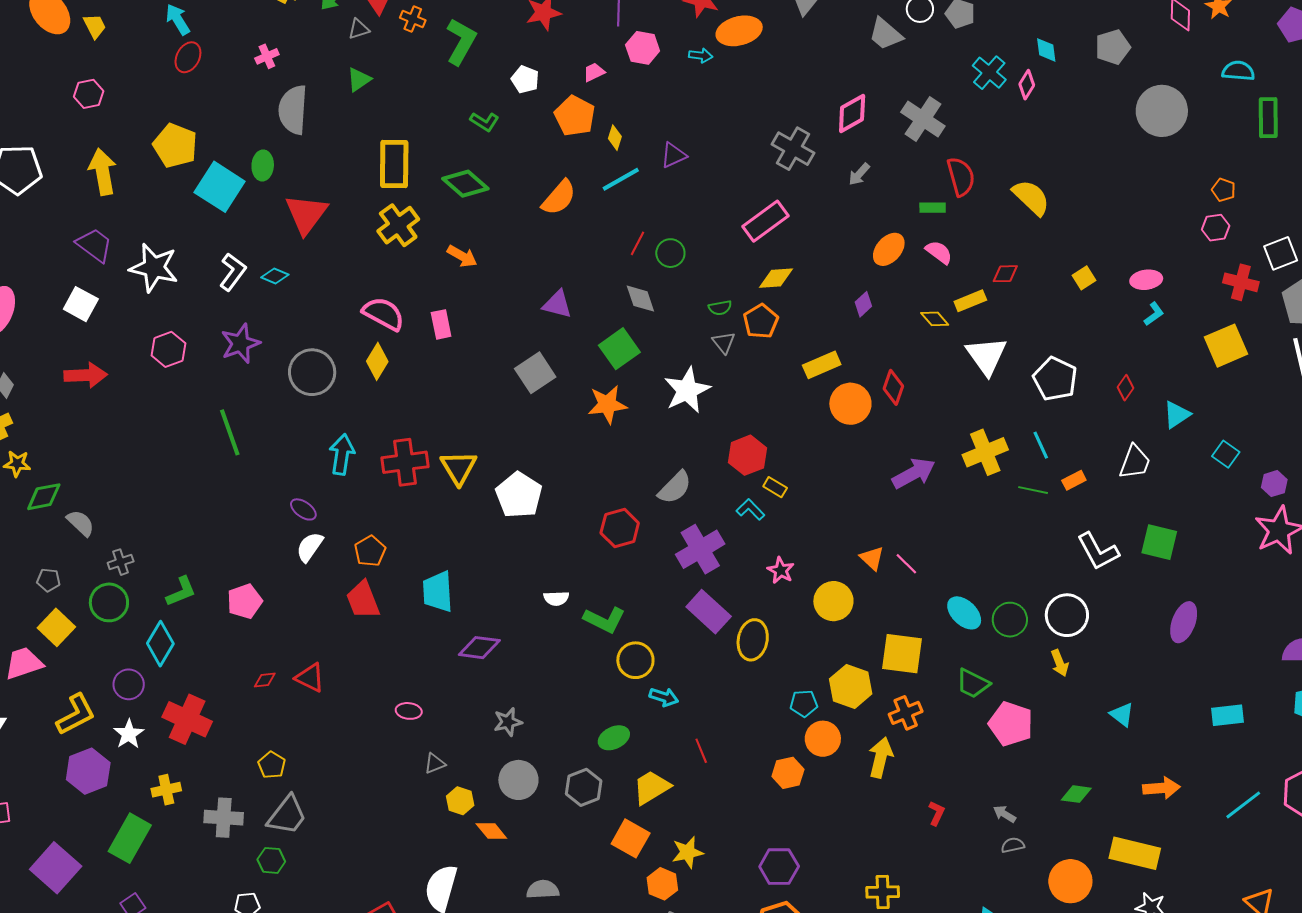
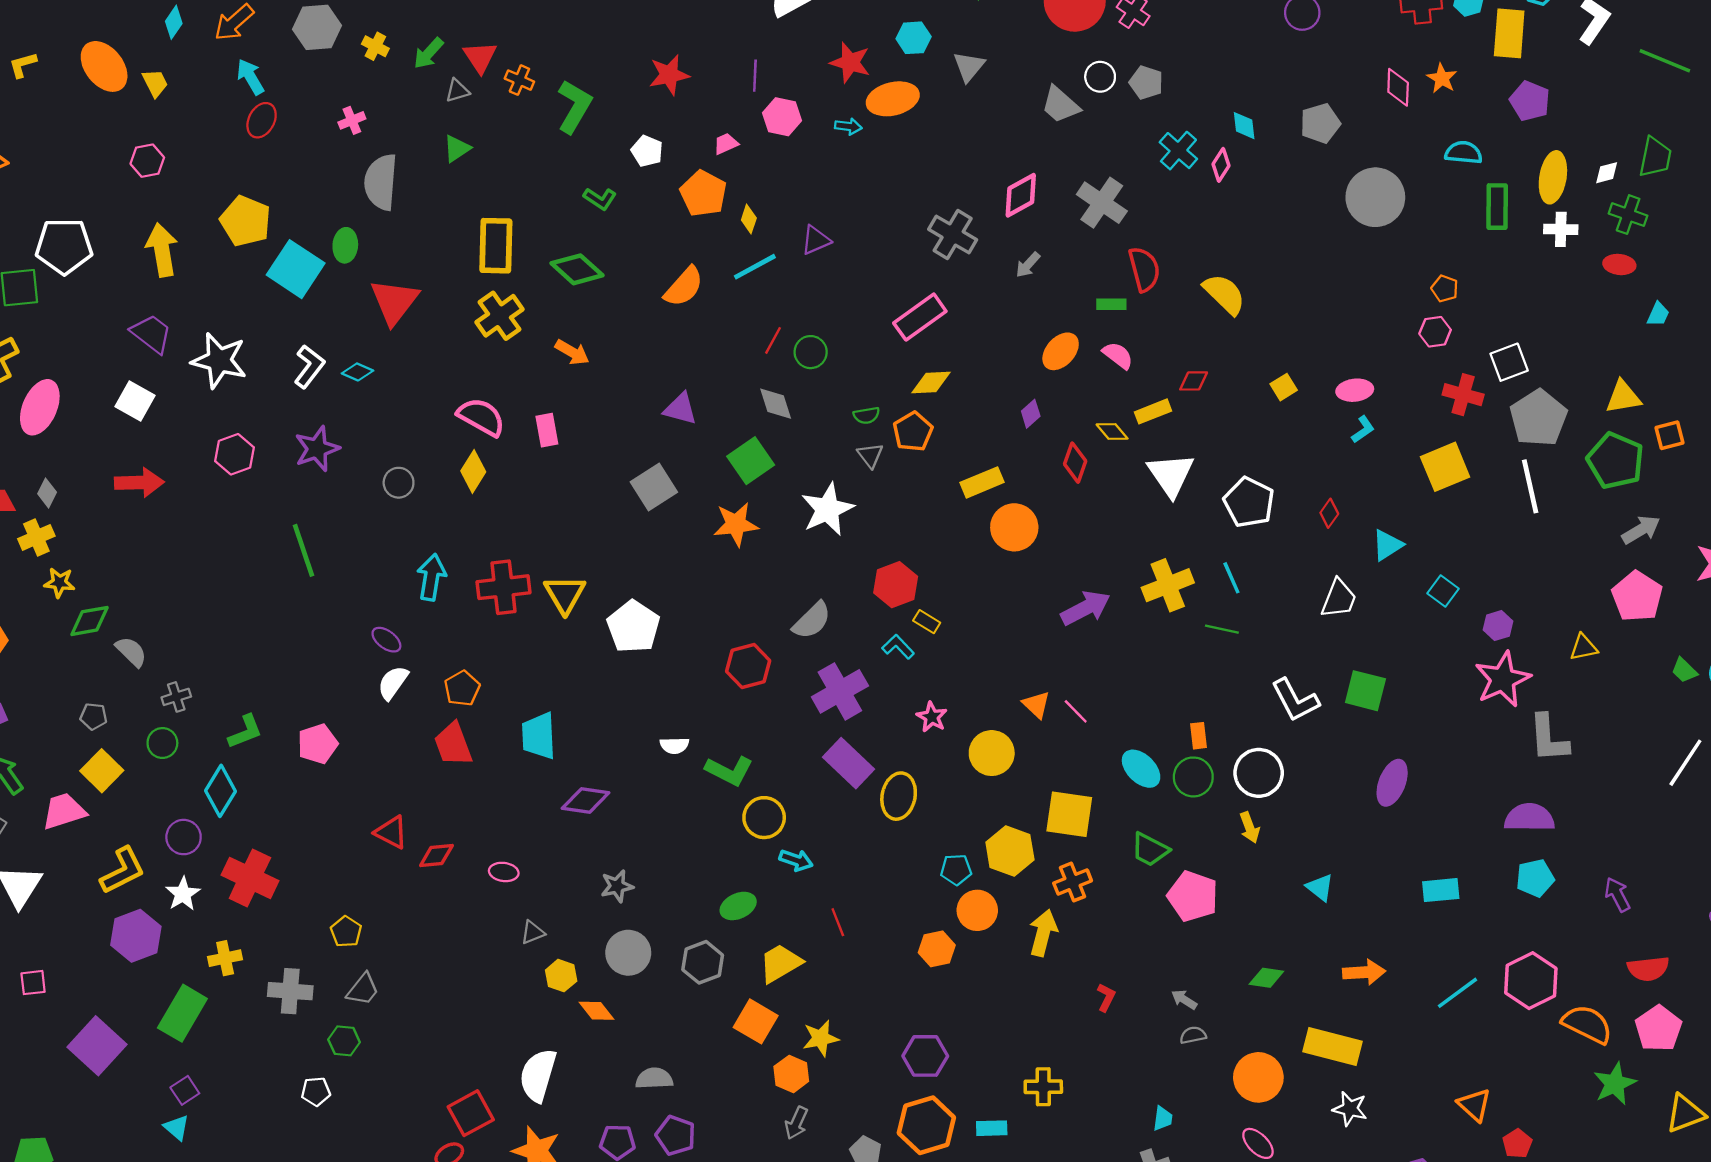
gray circle: (312, 372) -> (399, 483), size x0.6
red diamond: (893, 387) -> (1075, 463), moved
orange rectangle: (1074, 480) -> (1199, 736), moved, turned -70
green circle: (109, 602) -> (162, 743), size x0.7
red diamond: (265, 680) -> (436, 856), moved, size x1.4
gray trapezoid: (287, 815) -> (363, 989), size x0.7

